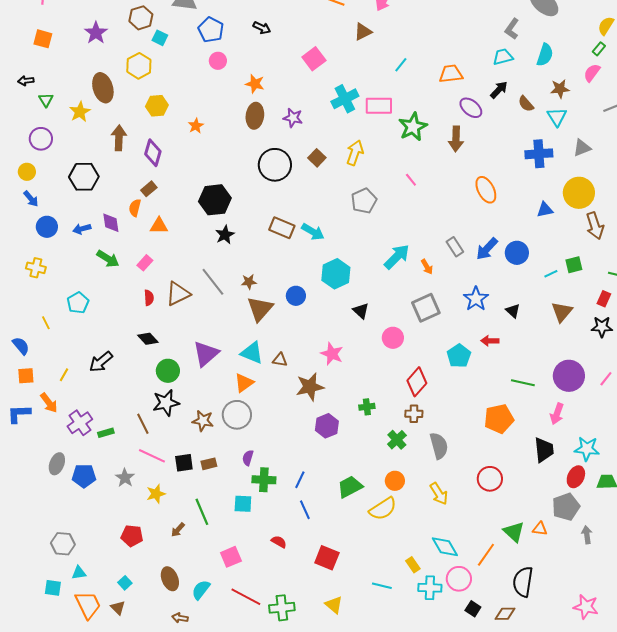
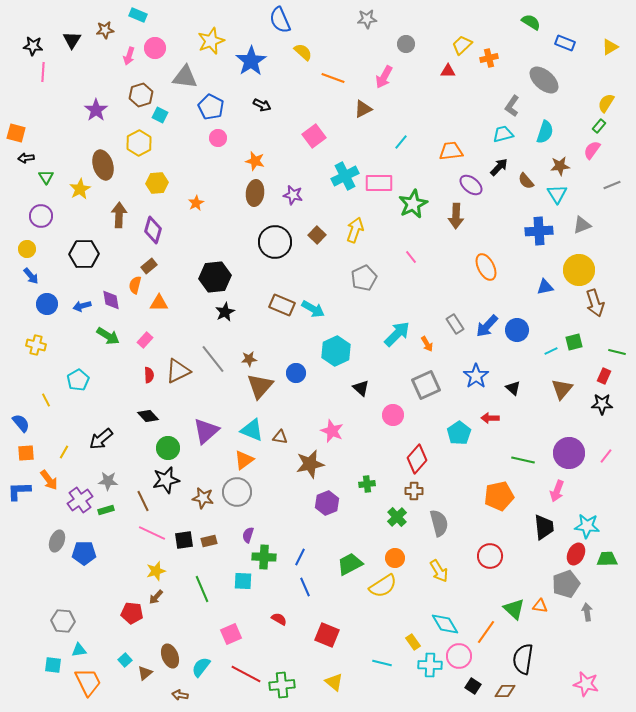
orange square: (43, 39) -> (16, 133), moved
gray star: (125, 478) -> (108, 481), moved, turned -30
brown arrow: (178, 530) -> (156, 597), moved
brown triangle: (118, 608) -> (145, 673), moved, turned 35

